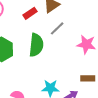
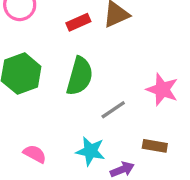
gray line: (57, 28) -> (113, 110), moved

